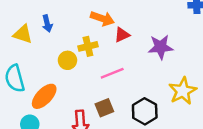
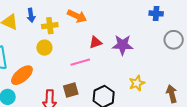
red triangle: (122, 35) -> (96, 42), moved
yellow cross: (88, 46) -> (50, 26), moved
yellow star: (183, 91) -> (137, 83), size x0.7

